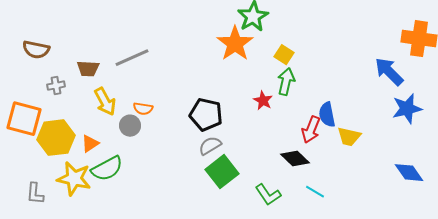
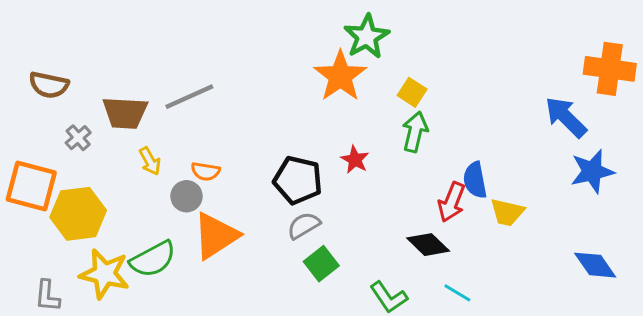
brown trapezoid: (88, 69) -> (125, 113), size x1.4
gray cross: (56, 86) -> (78, 138), turned -30
red star: (263, 101) -> (355, 160), moved
yellow arrow: (105, 102) -> (150, 161), size x0.7
orange triangle: (90, 144) -> (216, 236), moved, size x1.8
green square: (222, 172) -> (321, 264), size x0.7

